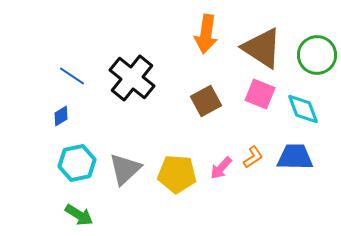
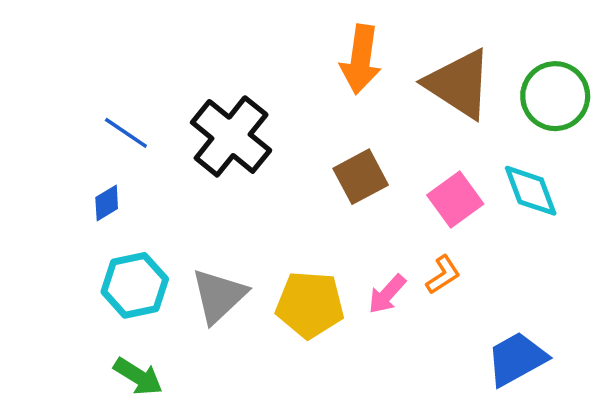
pink square: (260, 94) -> (455, 199), moved, turned 32
blue trapezoid: (295, 157) -> (517, 359), moved, turned -30

